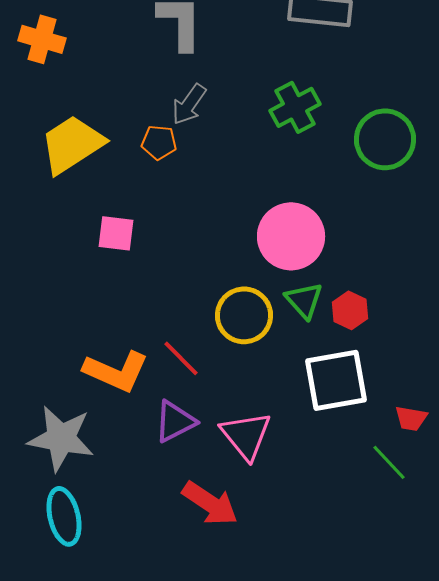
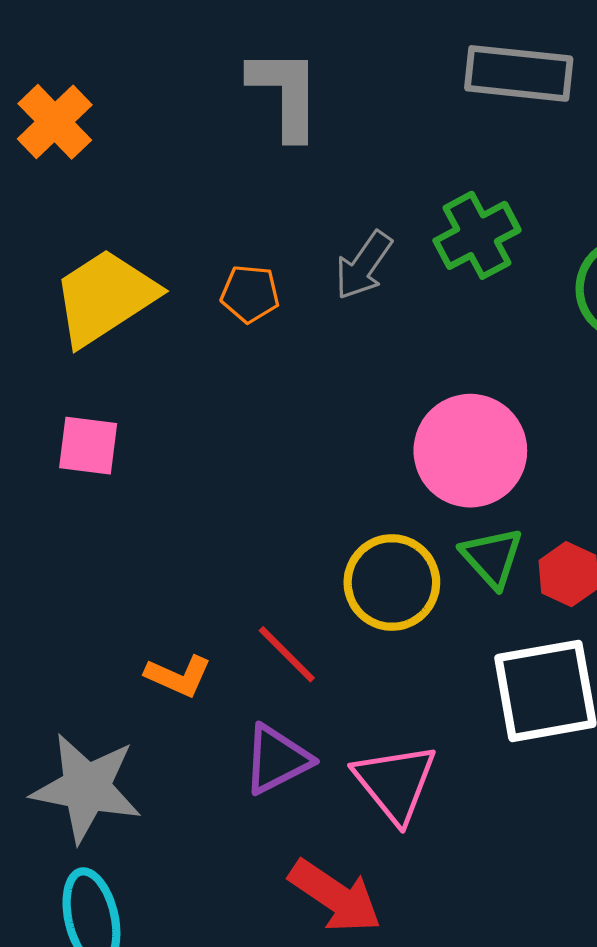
orange cross: (42, 39) -> (55, 122), turned 30
gray arrow: (189, 104) -> (364, 265), moved
pink square: (116, 233) -> (88, 446), moved
orange L-shape: (116, 371) -> (178, 676), size x0.6

